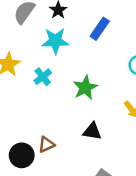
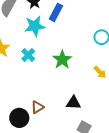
blue rectangle: (100, 29) -> (56, 12), moved
black triangle: (92, 131) -> (74, 103), moved

